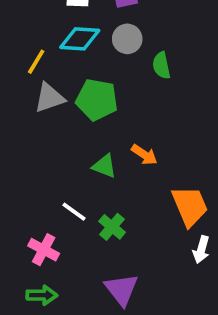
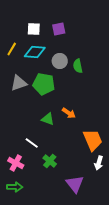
gray circle: (127, 39) -> (60, 61), moved
yellow line: (36, 62) -> (12, 49), moved
green cross: (112, 227) -> (50, 161), moved
purple triangle: (122, 289) -> (75, 184), moved

